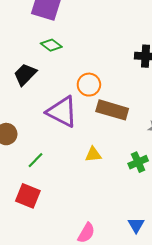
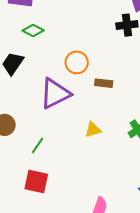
brown rectangle: (112, 110) -> (104, 83), size x0.6
purple triangle: (62, 112) -> (55, 94), turned -44

